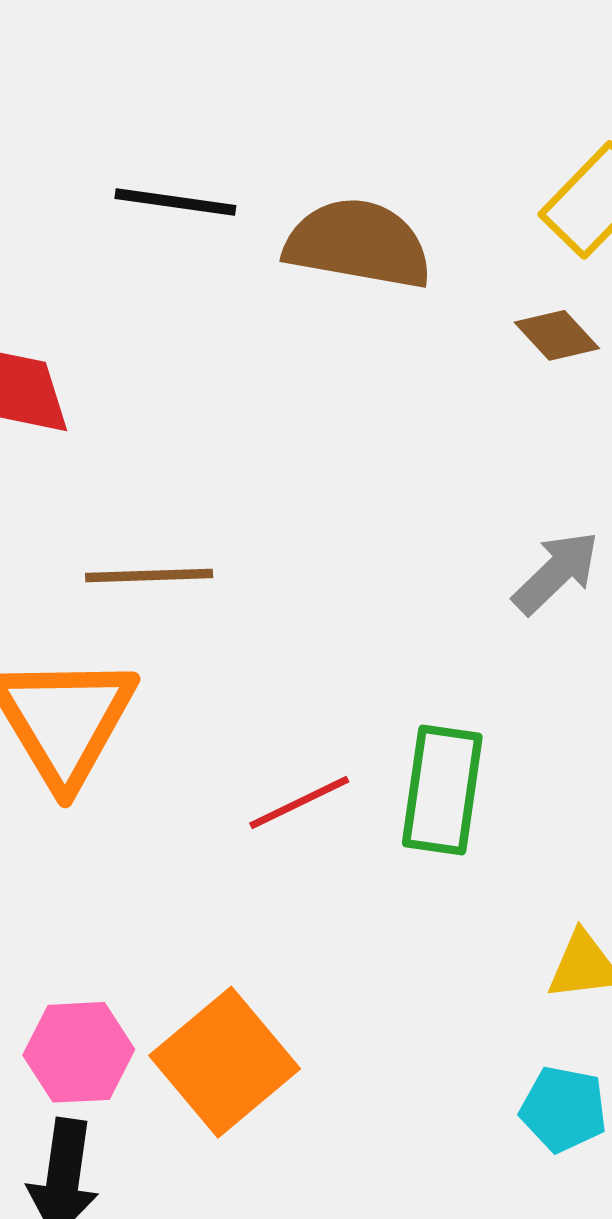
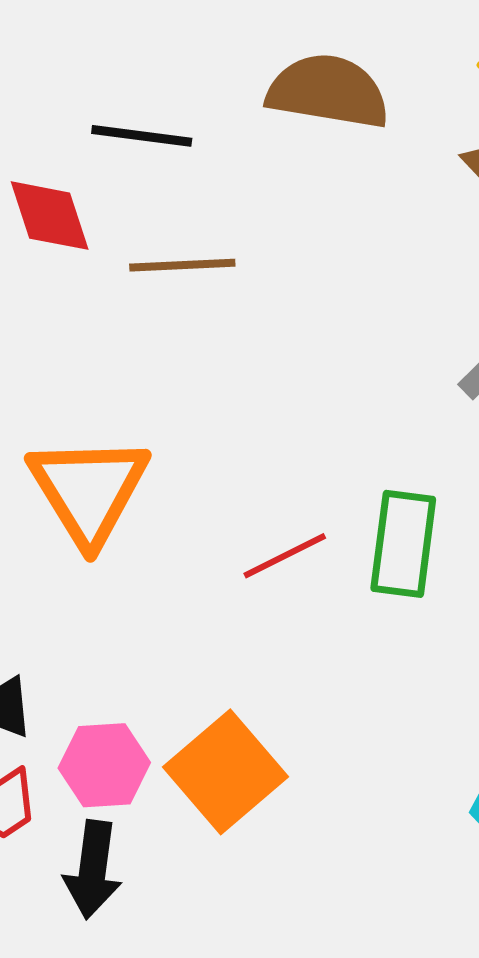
black line: (175, 202) -> (142, 136), moved
brown line: (149, 575) -> (182, 265), moved

